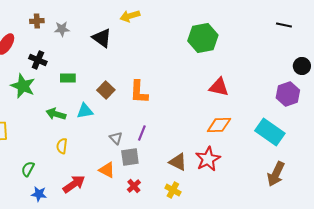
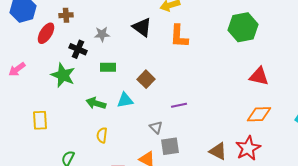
brown cross: (37, 21) -> (66, 15), moved
gray star: (62, 29) -> (102, 34), moved
orange L-shape: (139, 92) -> (179, 36), moved
purple line: (142, 133) -> (179, 105), moved, turned 56

